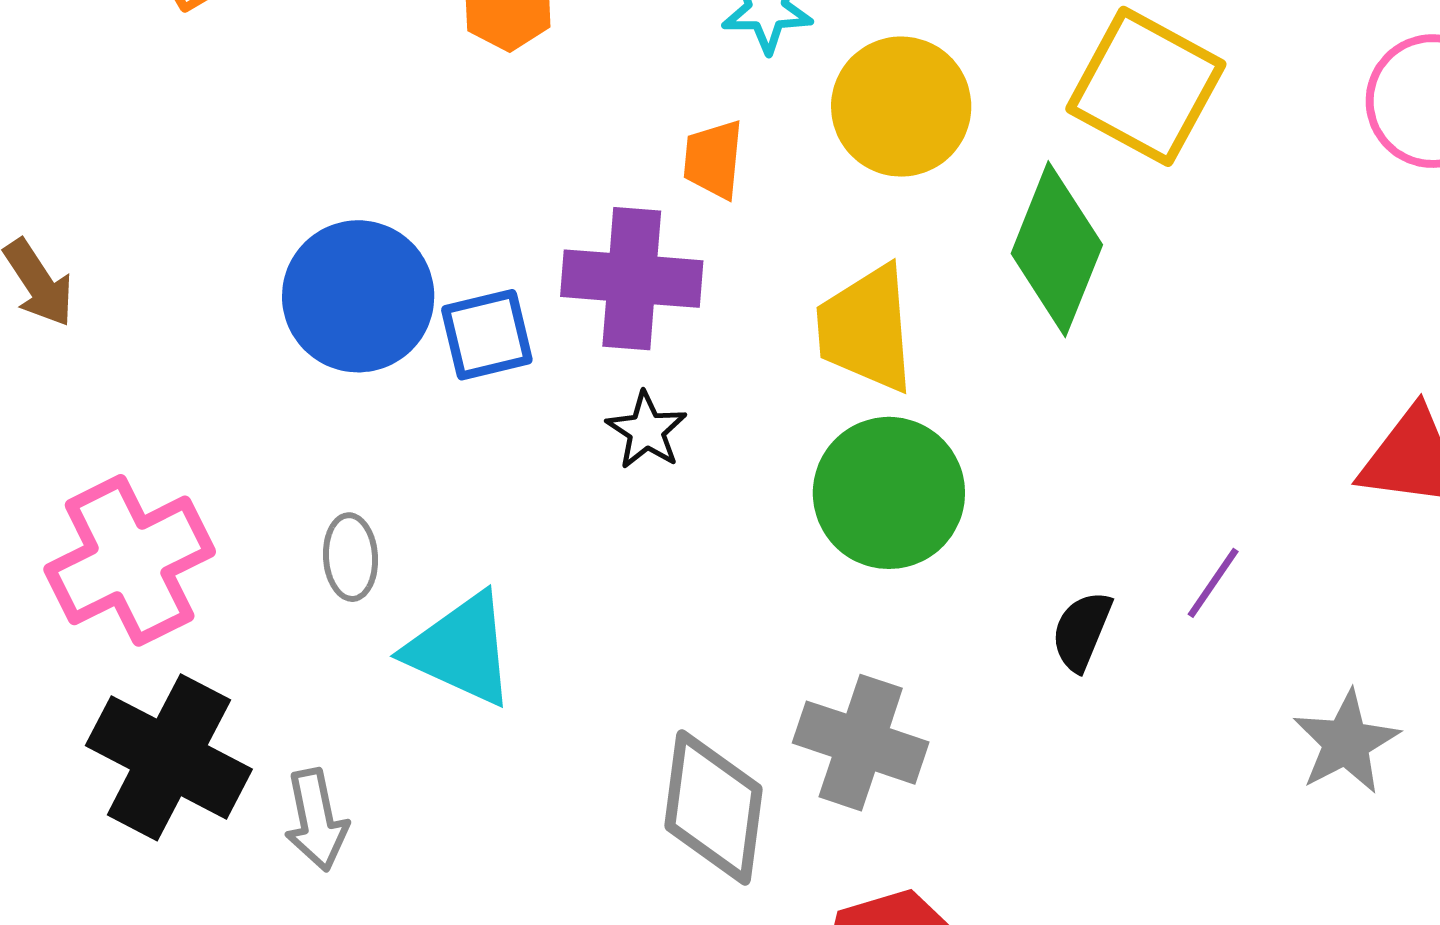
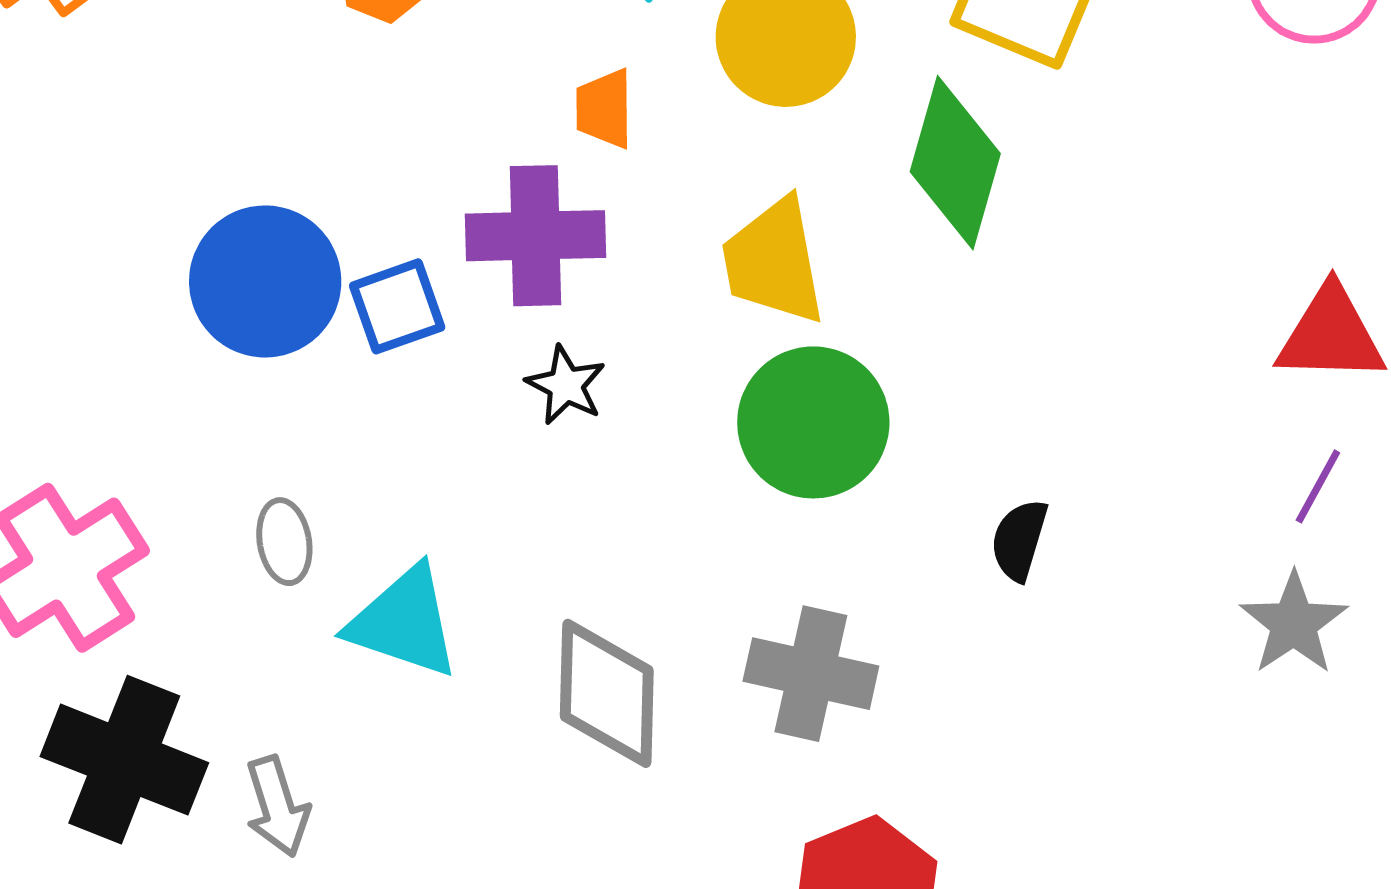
purple line: (1213, 583) -> (1318, 486), moved
gray diamond: (713, 807) -> (607, 693), moved

